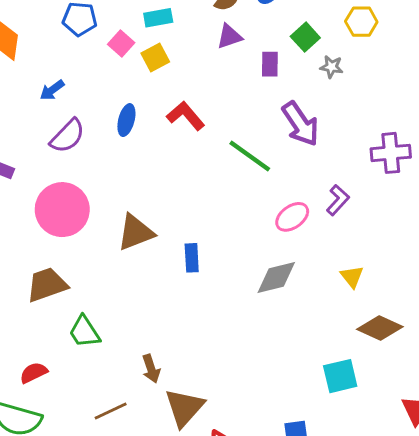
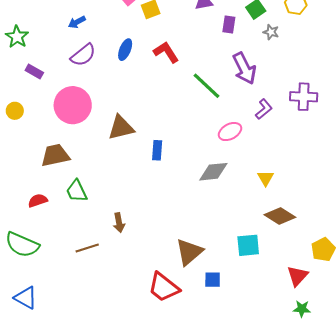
purple L-shape: (338, 200) -> (264, 109), moved
red semicircle: (34, 373) -> (38, 201), moved
brown triangle: (184, 408) -> (189, 252), moved

